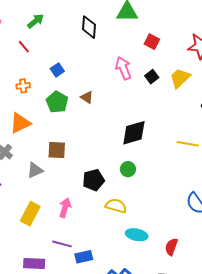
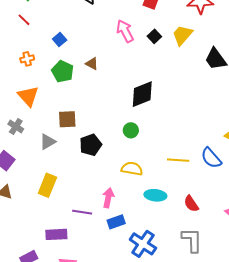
orange triangle: (20, 123) -> (28, 96), turned -40
yellow line: (188, 144) -> (178, 160), moved
green circle: (128, 169) -> (131, 130), moved
black pentagon: (94, 180) -> (91, 145), moved
pink arrow: (65, 208) -> (108, 198), moved
red semicircle: (171, 247) -> (191, 204), turned -48
blue rectangle: (84, 257) -> (116, 222), moved

